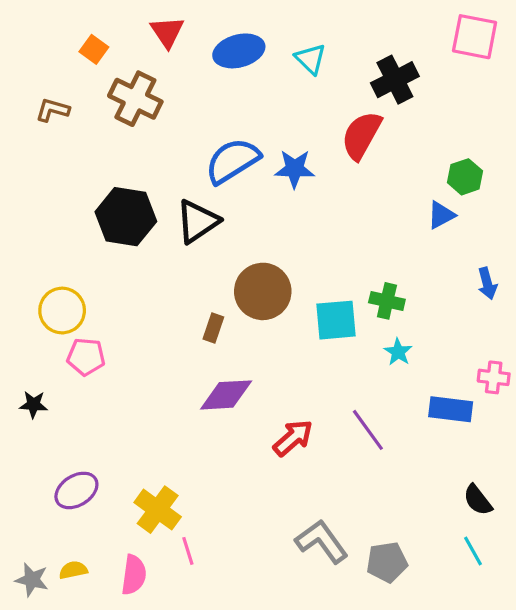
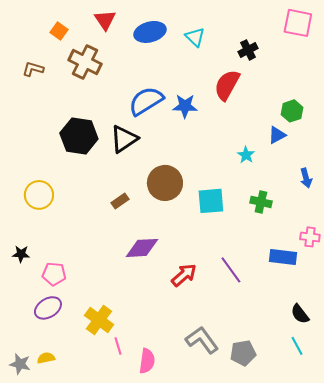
black cross: (395, 80) -> (248, 50), size x0.7
green cross: (387, 301) -> (261, 202), moved
brown rectangle: (213, 328) -> (120, 201), moved, turned 36
cyan star: (398, 352) -> (246, 155), moved
pink pentagon: (86, 357) -> (54, 274), moved
pink semicircle: (134, 575) -> (147, 361), moved

